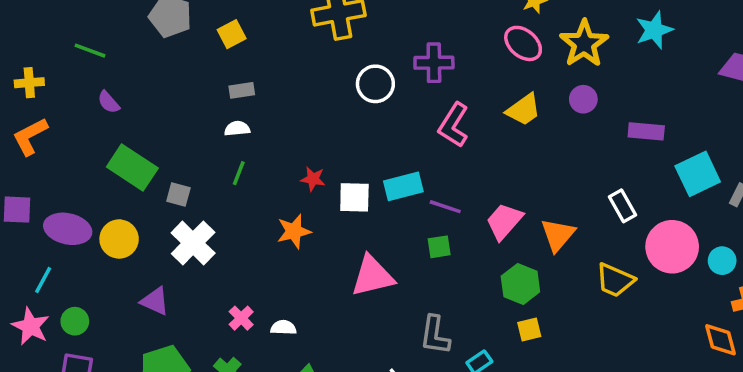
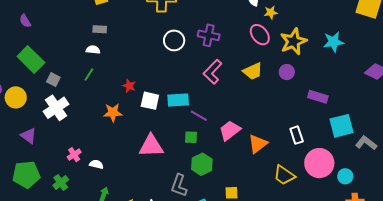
green hexagon: (520, 284) -> (202, 164), moved

